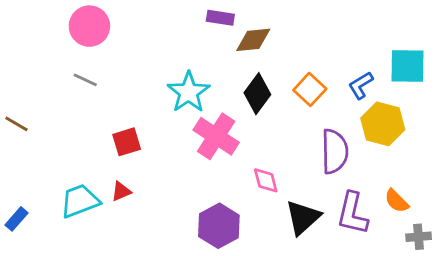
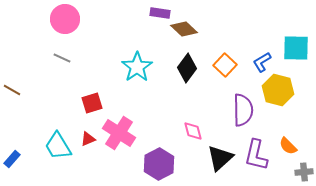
brown diamond: (253, 40) -> (184, 29), turned 48
pink cross: (216, 136) -> (119, 133), moved
cyan trapezoid: (80, 201) -> (58, 146), turned -100

